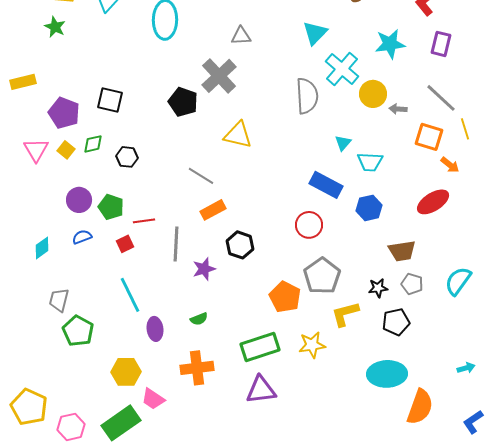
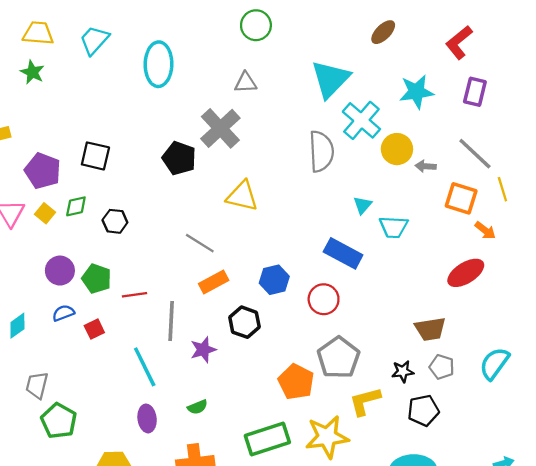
cyan triangle: (315, 33) -> (330, 79), size x1.4
blue hexagon: (369, 208) -> (274, 280), moved
red square: (125, 244) -> (94, 329), moved
cyan line: (130, 295) -> (145, 367), moved
yellow star: (312, 345) -> (327, 437), size x1.4

